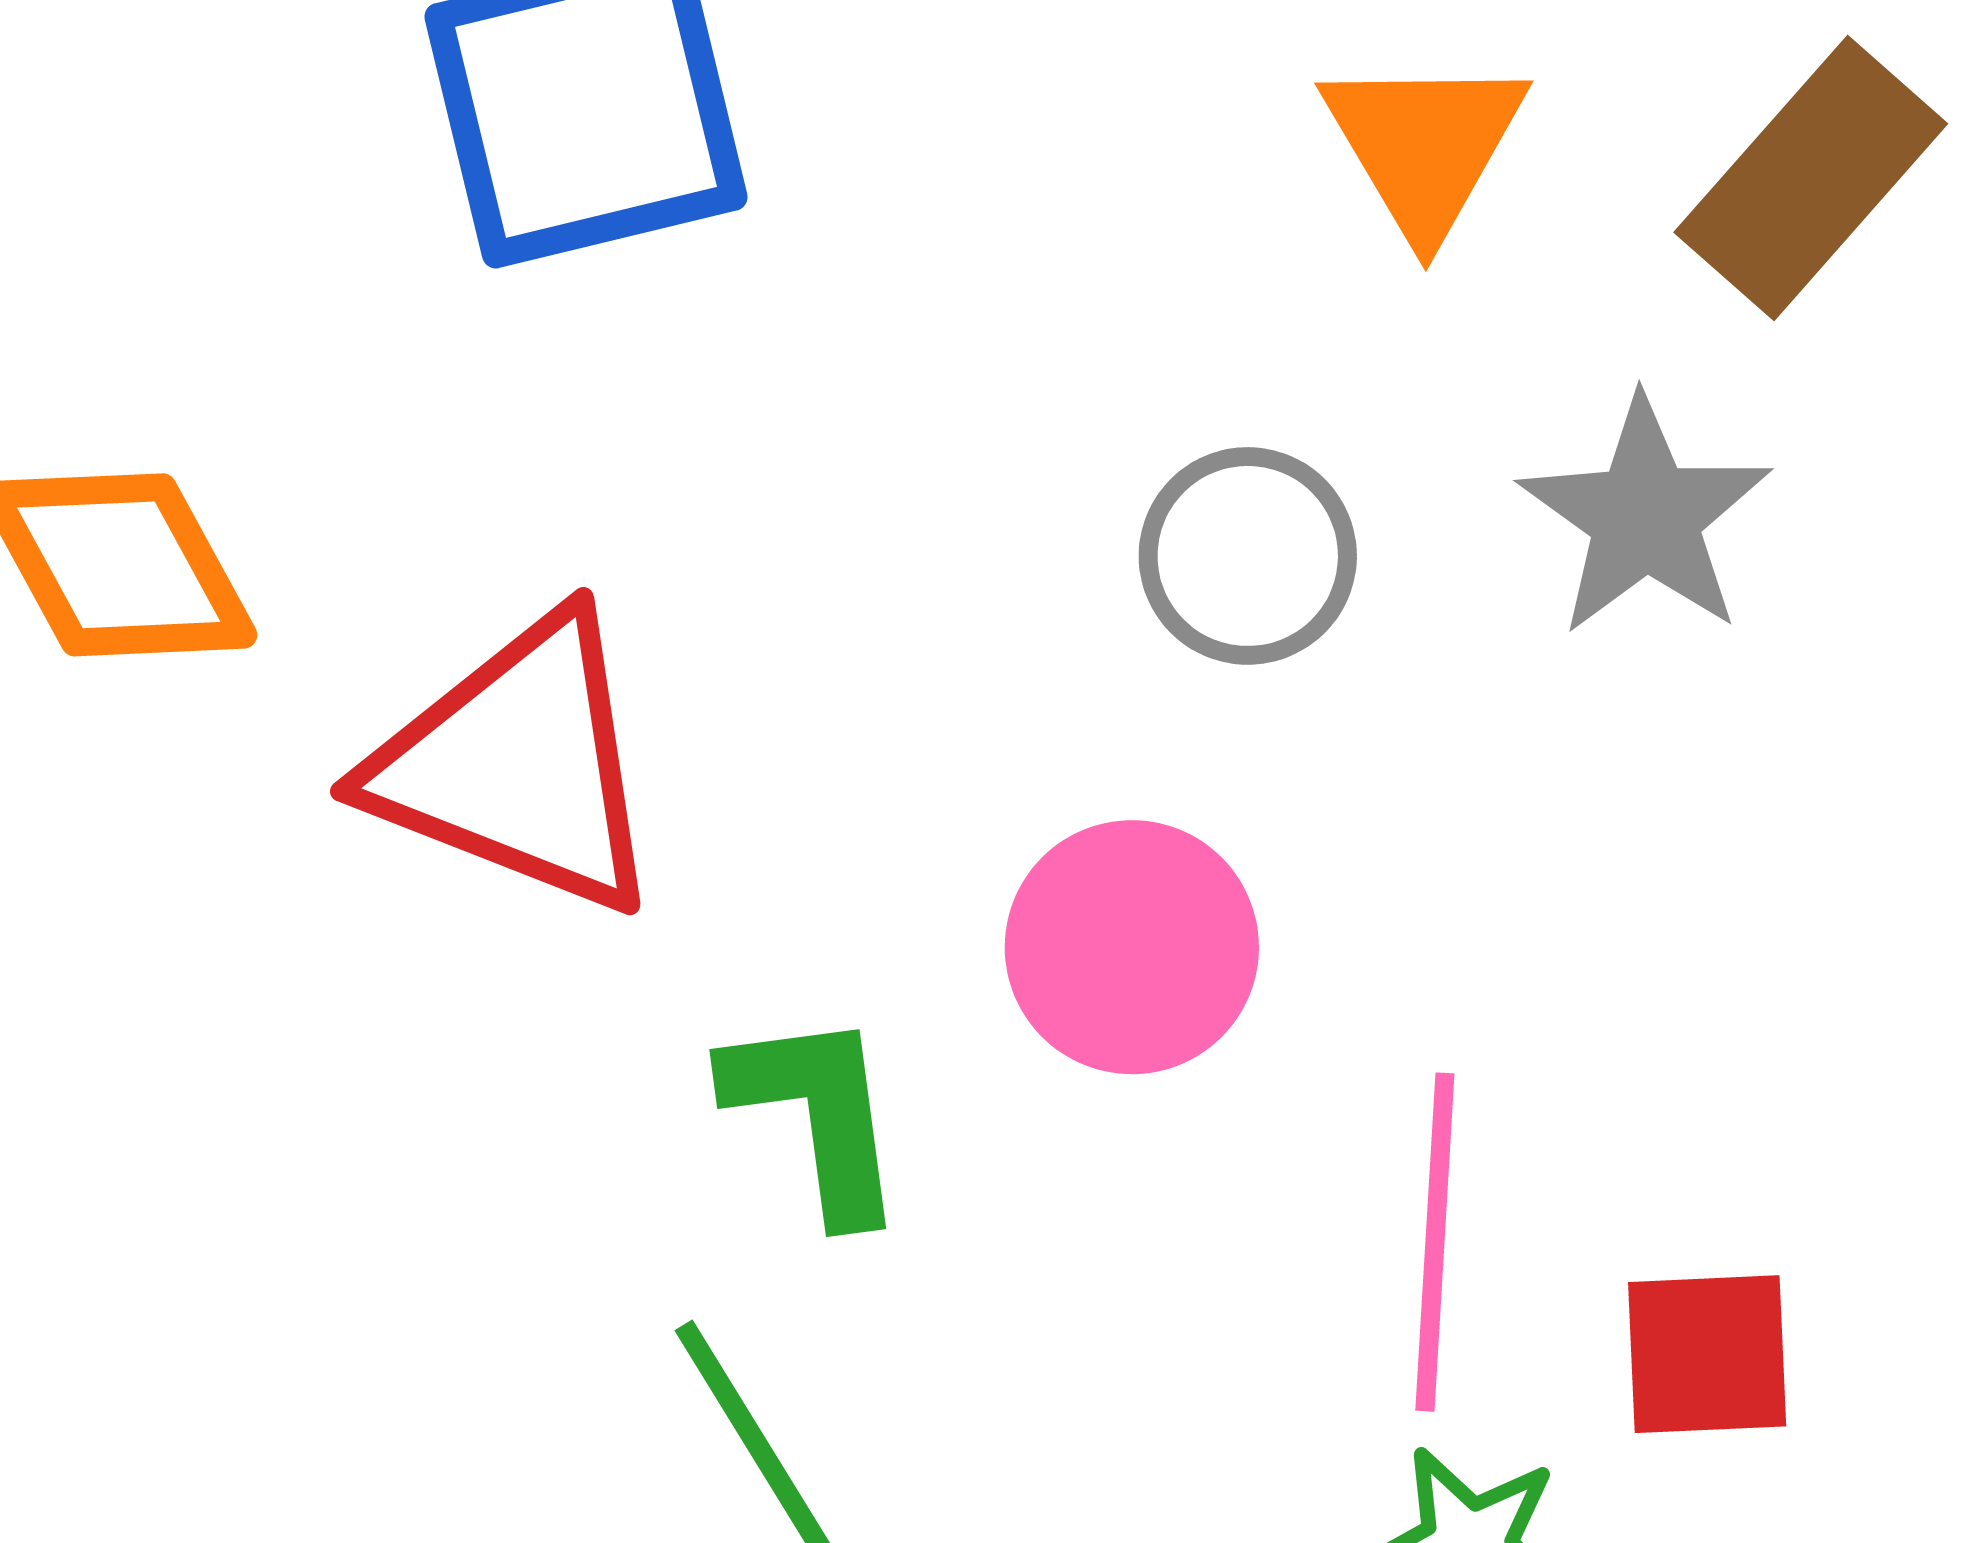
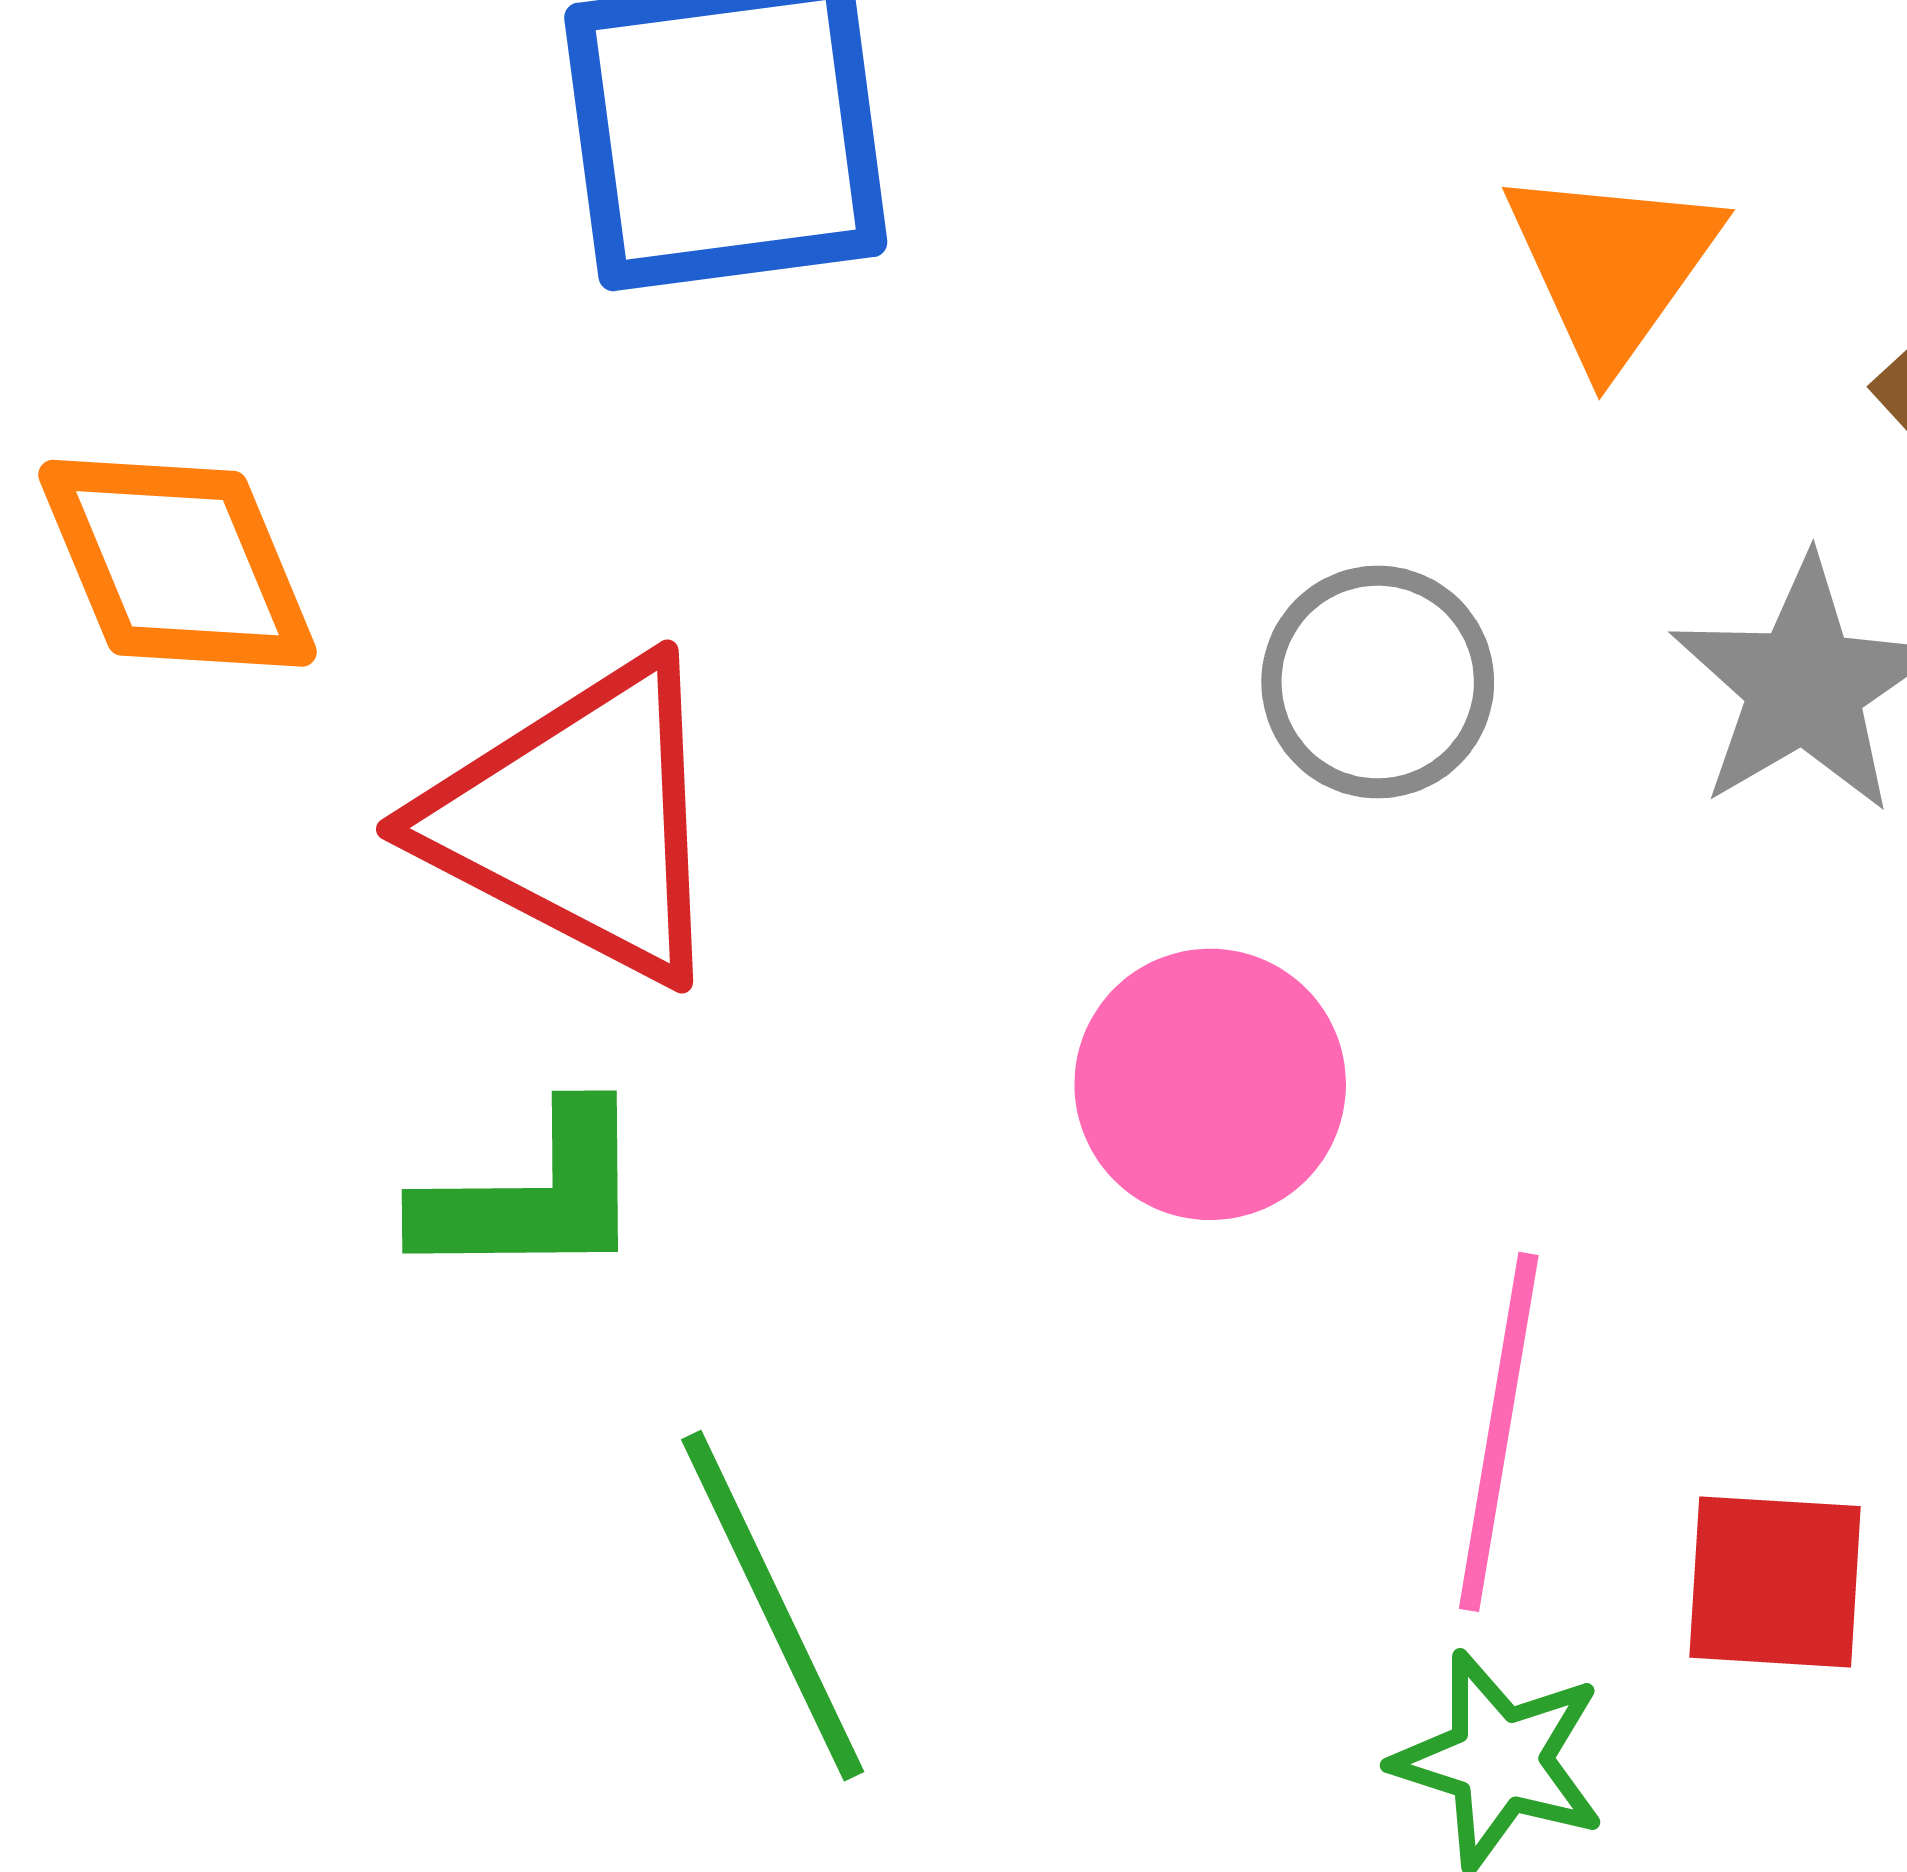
green L-shape: (817, 1115) -> (533, 1195), moved, turned 91

